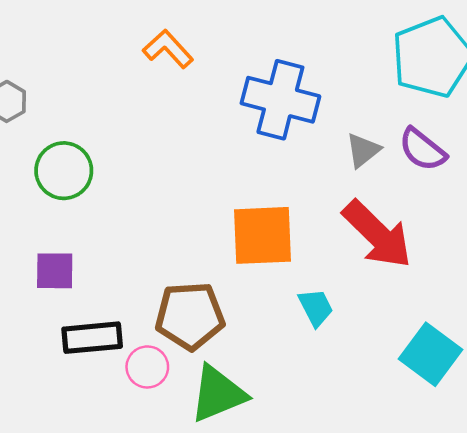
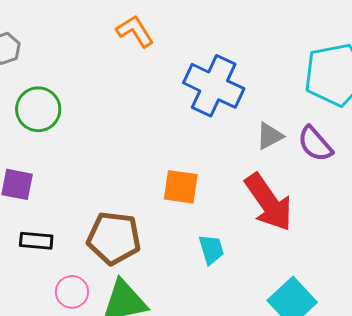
orange square: (262, 235) -> (181, 187), size x0.7
black rectangle: (92, 338) -> (36, 241), size x0.7
pink circle: (147, 367) -> (72, 292), moved

